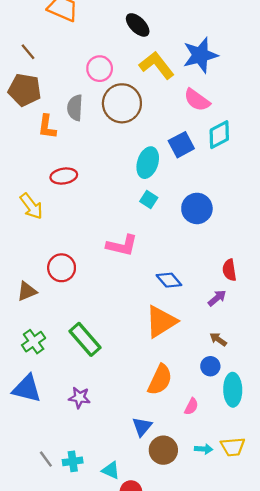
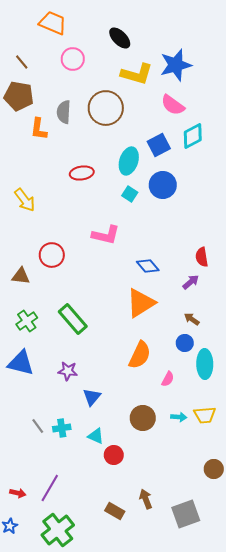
yellow L-shape: (157, 65) -> (137, 74), turned 144
pink circle: (100, 69) -> (73, 59), moved
red ellipse: (64, 176) -> (82, 173), moved
blue circle: (197, 208) -> (163, 185), moved
brown triangle: (27, 291) -> (21, 276), turned 30
blue triangle: (142, 427) -> (92, 397), moved

